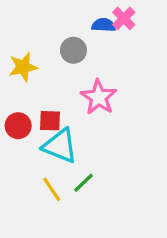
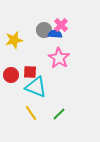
pink cross: (124, 18) -> (61, 25), moved
blue semicircle: (104, 25) -> (55, 34), moved
green line: (84, 183) -> (59, 114), moved

